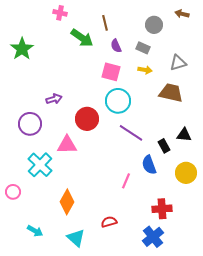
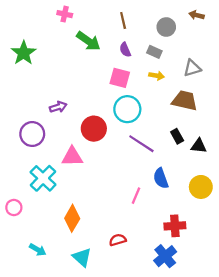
brown line: (105, 23) -> (123, 21), moved
black rectangle: (164, 146) -> (177, 136), moved

